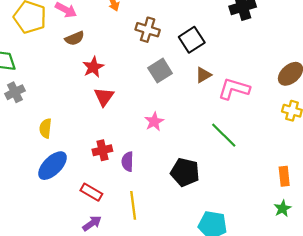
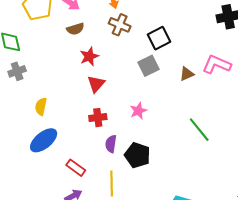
brown cross: (148, 30) -> (120, 25), moved
black square: (192, 40) -> (159, 38), moved
pink L-shape: (234, 89) -> (217, 64), moved
red cross: (102, 150) -> (98, 118), moved
black pentagon: (185, 172) -> (137, 155), moved

